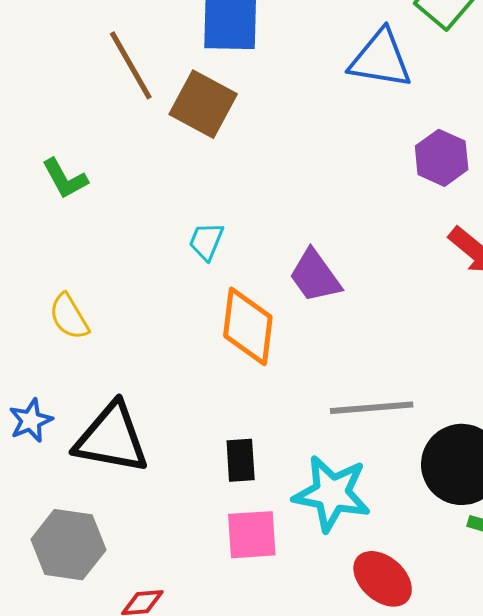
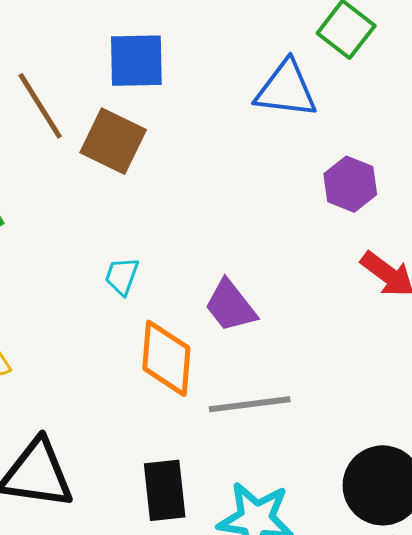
gray line: (372, 408) -> (250, 404), moved
black rectangle: (241, 460) -> (165, 490), size x1.4

